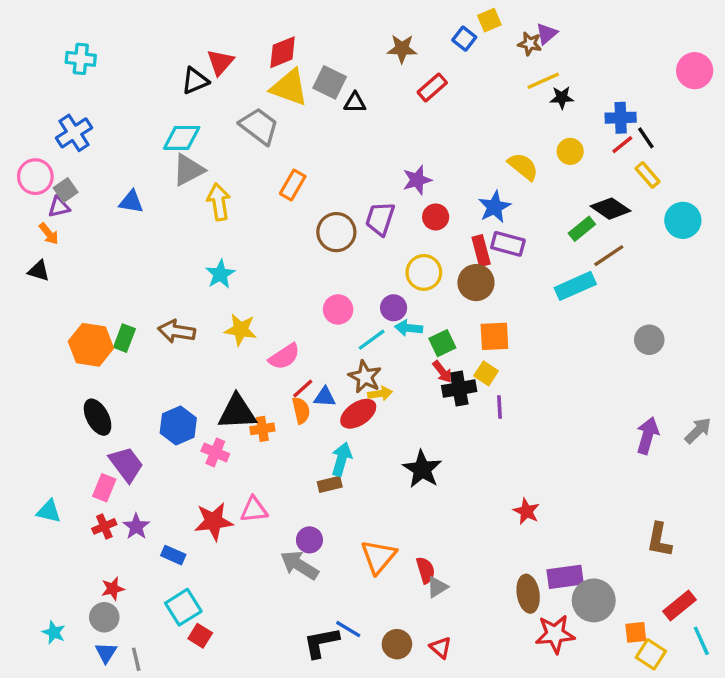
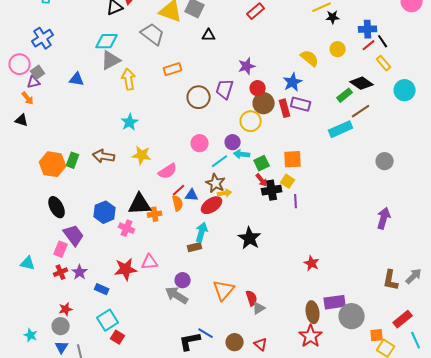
black triangle: (355, 103) -> (209, 35), moved
orange rectangle: (293, 185) -> (173, 69), turned 42
brown circle: (476, 283) -> (264, 103), moved
gray arrow: (698, 431) -> (414, 276), moved
red star: (555, 634) -> (311, 336), moved, turned -30

